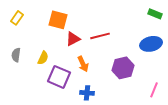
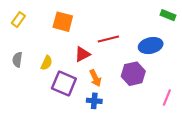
red triangle: (73, 39) -> (82, 54), moved
blue ellipse: (151, 44) -> (151, 46), moved
orange arrow: (83, 64) -> (95, 78), moved

